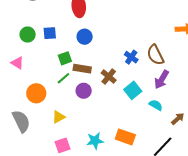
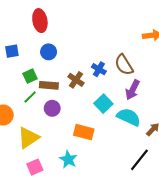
brown cross: (109, 77) -> (76, 80), moved
cyan semicircle: (156, 105) -> (129, 117), size x1.6
yellow triangle: (59, 117) -> (28, 138), size x1.6
orange rectangle: (125, 137) -> (84, 132), moved
cyan star: (95, 141) -> (68, 159), turned -30

